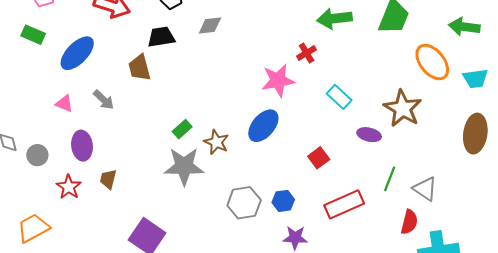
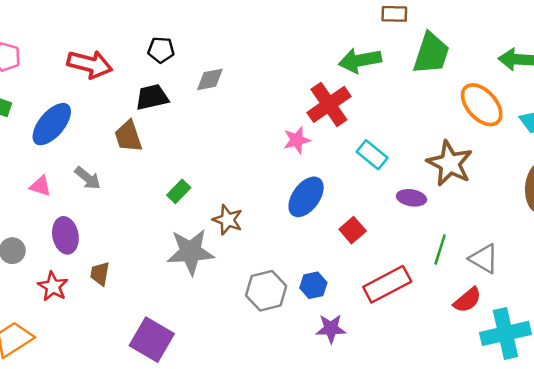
red cross: (307, 53) -> (329, 104), size x1.8
pink star: (278, 80) -> (297, 140), size x0.7
blue ellipse: (263, 126) -> (306, 197), moved
green rectangle: (182, 129) -> (179, 191), moved
red semicircle: (409, 222) -> (467, 300), turned 40

